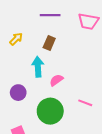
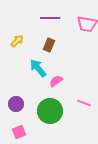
cyan arrow: (38, 67) -> (38, 68), turned -36
purple circle: (18, 93) -> (16, 104), moved

